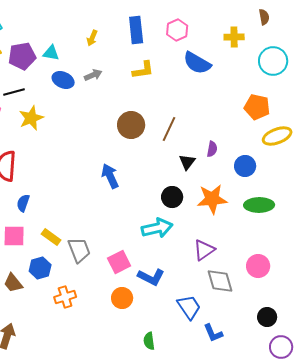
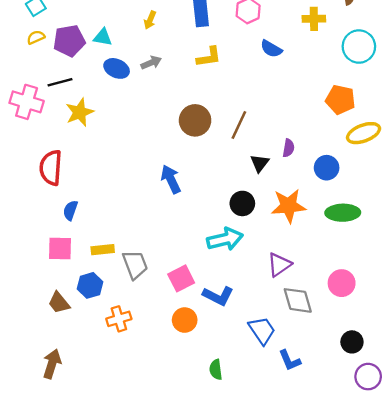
blue semicircle: (197, 63) -> (271, 49), size x0.7
yellow rectangle: (51, 237) -> (103, 250), turned -42

